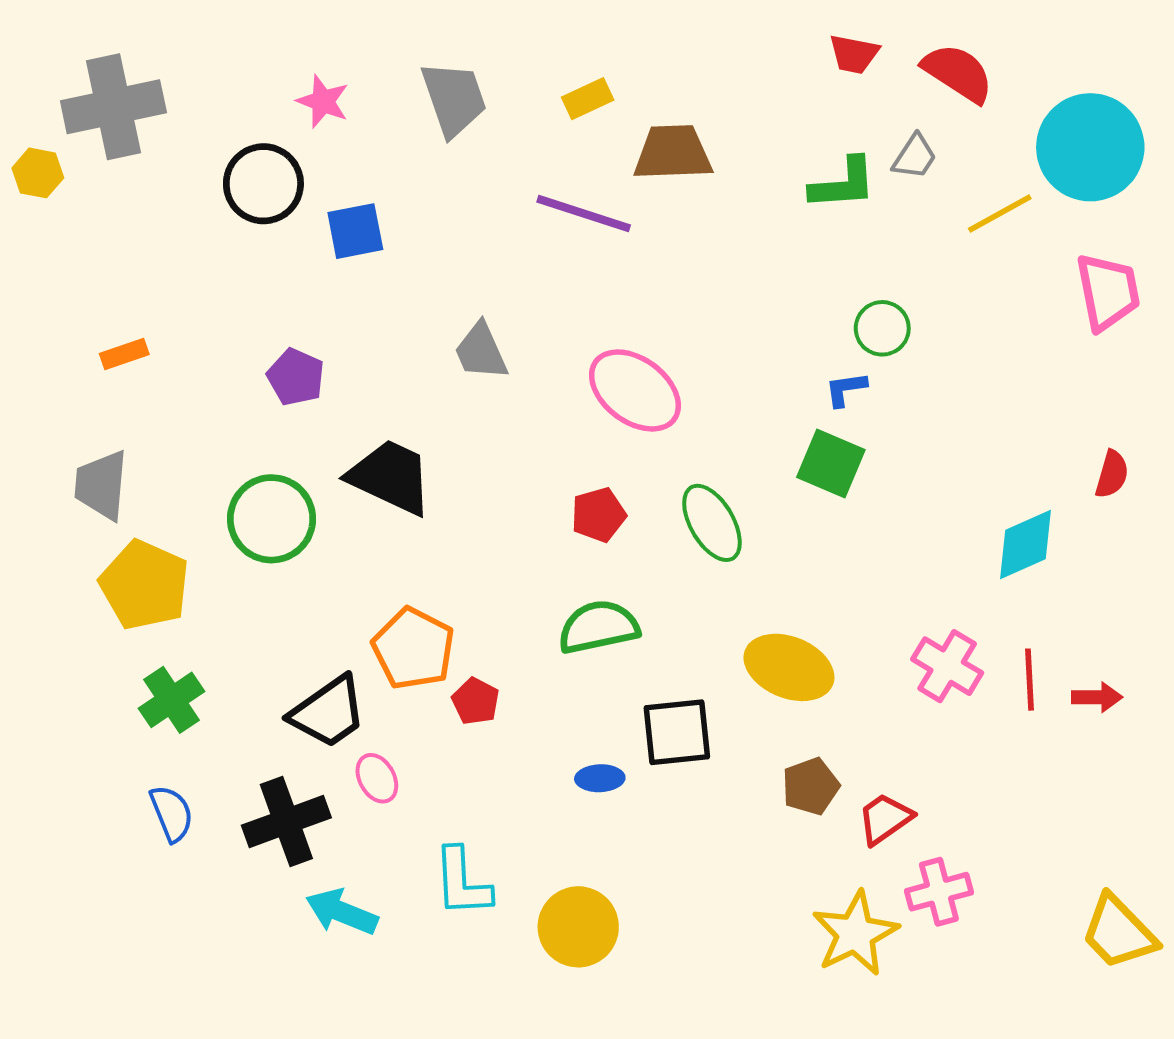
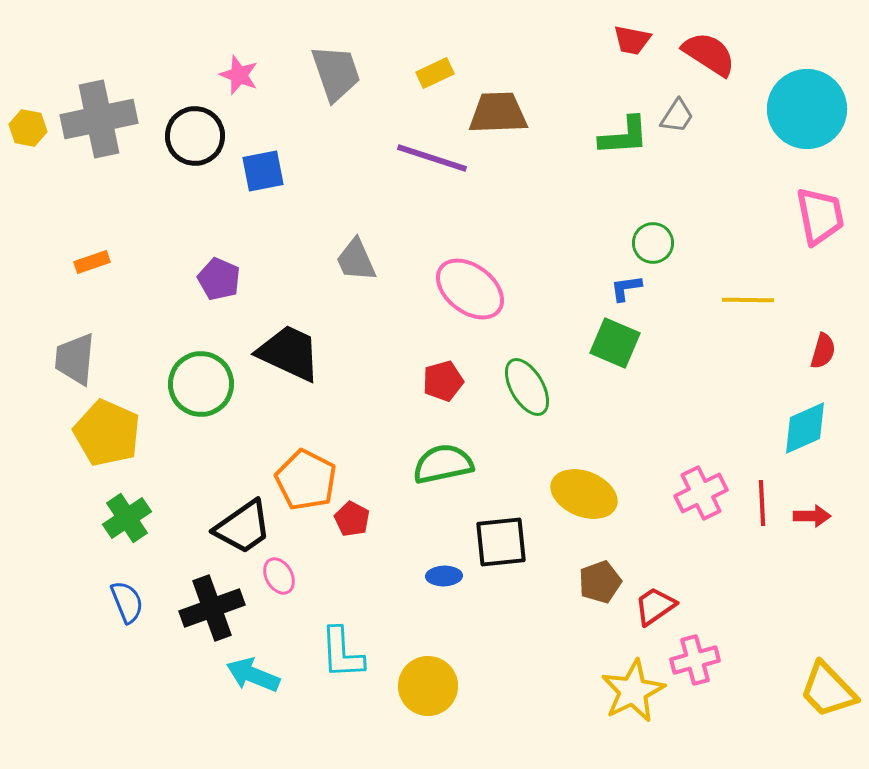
gray cross: (113, 107) -> (99, 119), moved
yellow line: (1000, 213) -> (748, 300), moved, turned 30
cyan diamond: (1025, 544) -> (805, 428), moved
pink cross: (947, 666) -> (701, 493), turned 33

